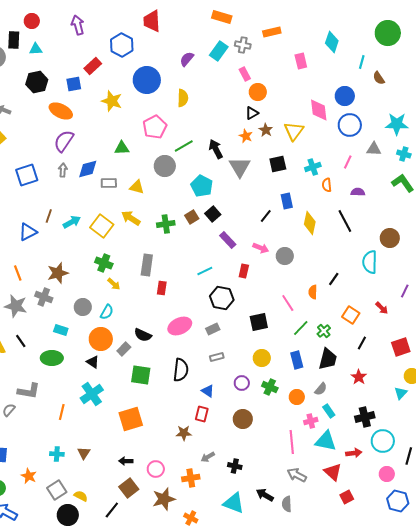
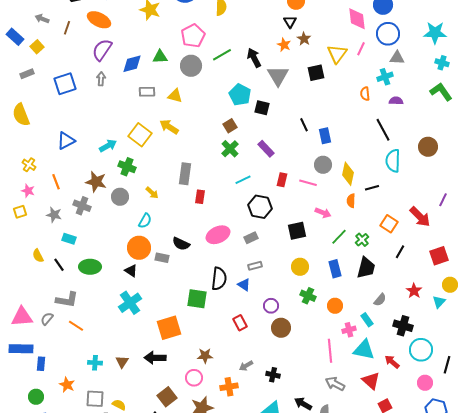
black triangle: (252, 113) -> (290, 22), turned -32
yellow triangle: (294, 131) -> (337, 54), moved
gray triangle: (374, 149) -> (397, 58), moved
pink line: (348, 162) -> (361, 49), moved
gray circle: (165, 166) -> (191, 66), moved
cyan cross: (313, 167) -> (385, 77), moved
blue diamond: (88, 169) -> (132, 64), moved
blue rectangle: (287, 201) -> (325, 136), moved
black square: (213, 214) -> (262, 108), moved, turned -35
brown line: (49, 216) -> (67, 28), moved
black line: (266, 216) -> (304, 125), turned -64
cyan arrow: (72, 222) -> (108, 146), moved
yellow diamond: (310, 223) -> (348, 174), moved
green cross: (166, 224) -> (230, 149), moved, turned -36
pink arrow: (261, 248) -> (323, 213), moved
cyan semicircle: (370, 262) -> (393, 161), moved
green cross: (104, 263) -> (127, 167), moved
brown star: (58, 273) -> (96, 182), turned 30
black line: (334, 279) -> (372, 188), turned 40
pink line: (288, 303) -> (308, 183), moved, turned -42
gray star: (16, 306) -> (54, 215), size x0.7
gray circle: (83, 307) -> (120, 197), moved
red arrow: (382, 308) -> (420, 217), size x1.6
cyan rectangle: (61, 330) -> (69, 239), moved
black line: (21, 341) -> (59, 265), moved
gray rectangle: (124, 349) -> (162, 258), turned 56
green square: (141, 375) -> (197, 299), moved
red star: (359, 377) -> (414, 291), moved
purple circle: (242, 383) -> (271, 306), moved
gray semicircle: (321, 389) -> (380, 300), moved
blue triangle: (208, 391) -> (244, 285), moved
orange line: (62, 412) -> (76, 326), moved, turned -70
red rectangle: (202, 414) -> (240, 323), turned -42
black cross: (365, 417) -> (403, 326), turned 30
brown star: (184, 433) -> (205, 356), moved
red arrow: (354, 453) -> (392, 362), turned -133
black arrow: (126, 461) -> (155, 358), moved, size x1.5
gray square: (57, 490) -> (95, 399), turned 36

